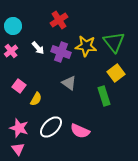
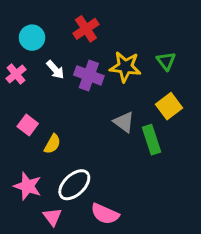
cyan circle: (13, 26) -> (32, 38), moved
green triangle: (114, 42) -> (166, 61), size x0.6
gray triangle: (69, 83) -> (124, 122), moved
pink semicircle: (80, 131) -> (105, 214), moved
pink triangle: (18, 149) -> (52, 217), moved

